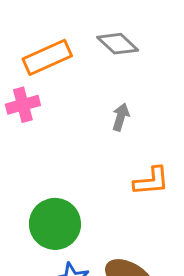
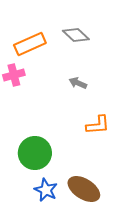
gray arrow: (121, 117) -> (78, 83), turned -84

